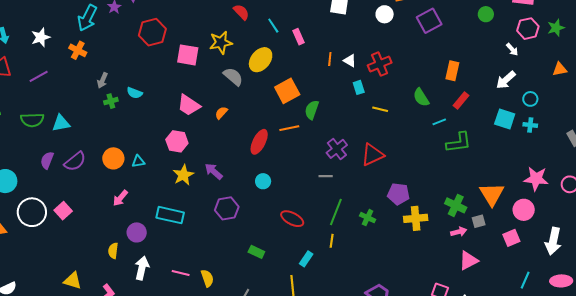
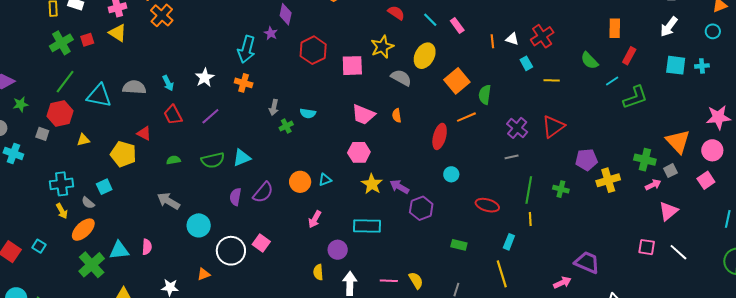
cyan circle: (530, 99) -> (713, 31), moved
orange semicircle: (221, 113) -> (397, 116), turned -40
purple arrow: (214, 171) -> (399, 187), moved

